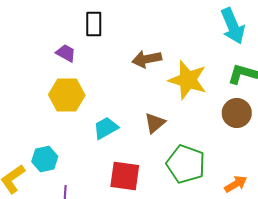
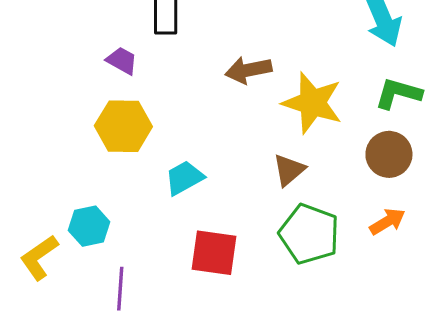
brown triangle: (155, 123) -> (289, 170), moved
orange arrow: (236, 184) -> (387, 222), moved

